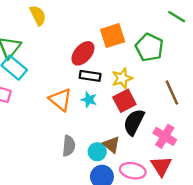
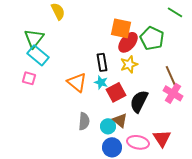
orange square: (113, 36) -> (121, 28), turned 30
red ellipse: (83, 53) -> (128, 42), moved
black rectangle: (90, 76) -> (102, 62), turned 72
red square: (124, 101) -> (116, 92), moved
pink cross: (165, 136) -> (173, 93), moved

